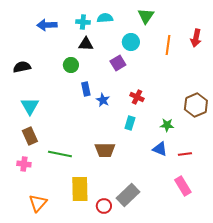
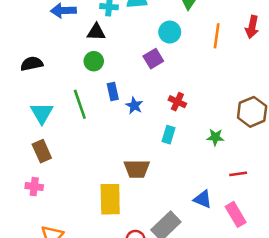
black triangle: (86, 44) -> (96, 32), moved
blue triangle: (160, 149) -> (203, 199), moved
green line: (60, 154) -> (80, 104), moved, turned 60
yellow rectangle: (80, 189) -> (110, 199), moved

